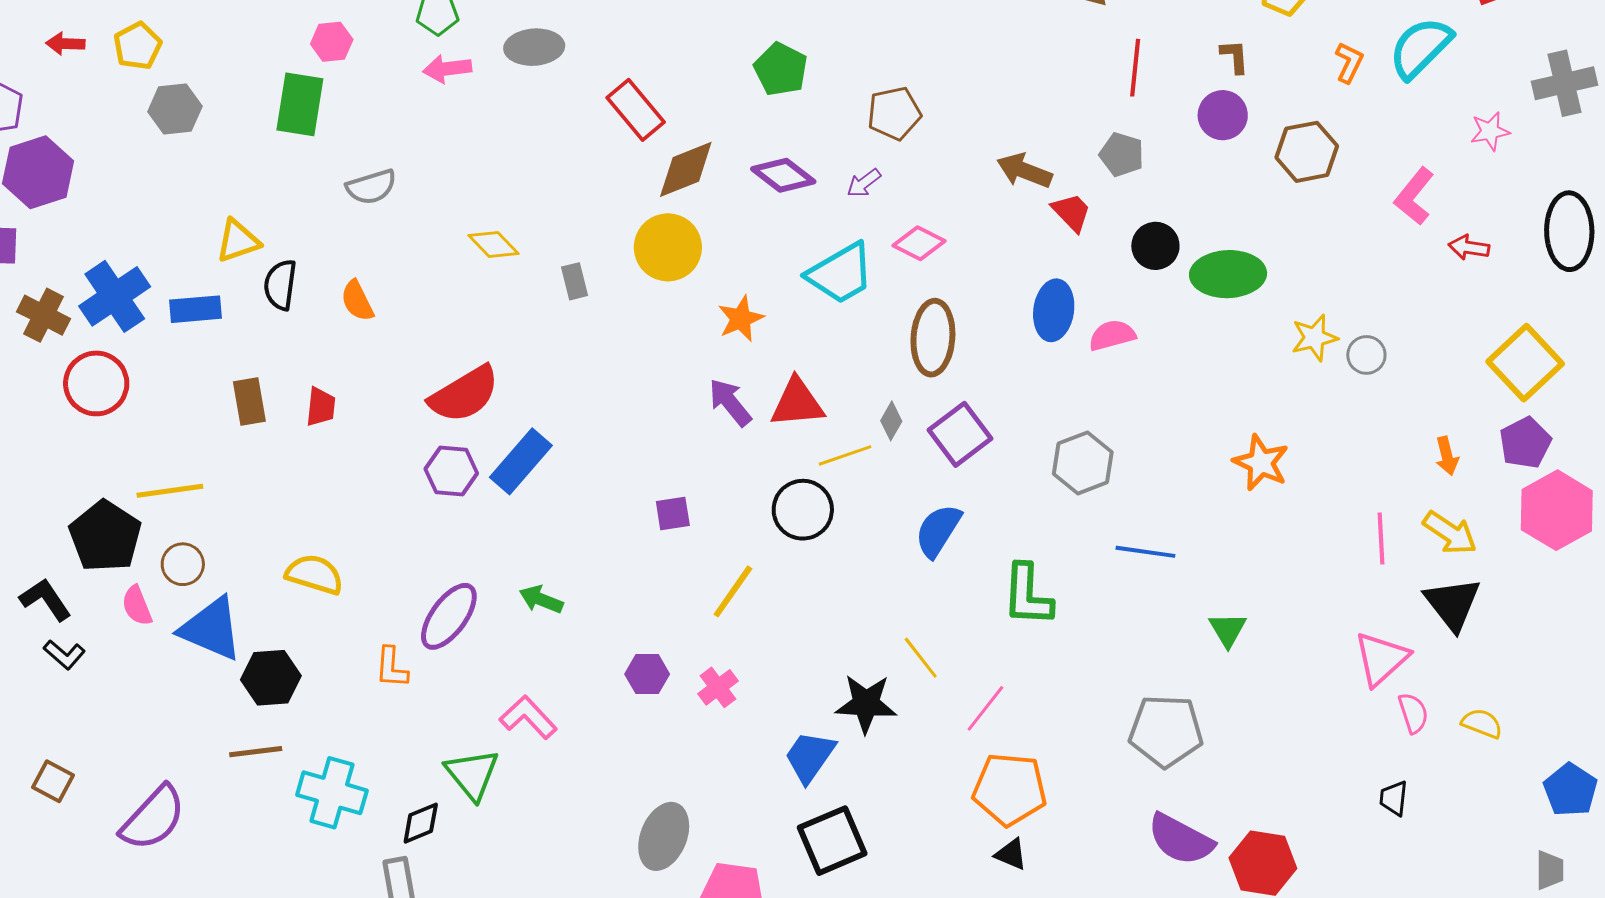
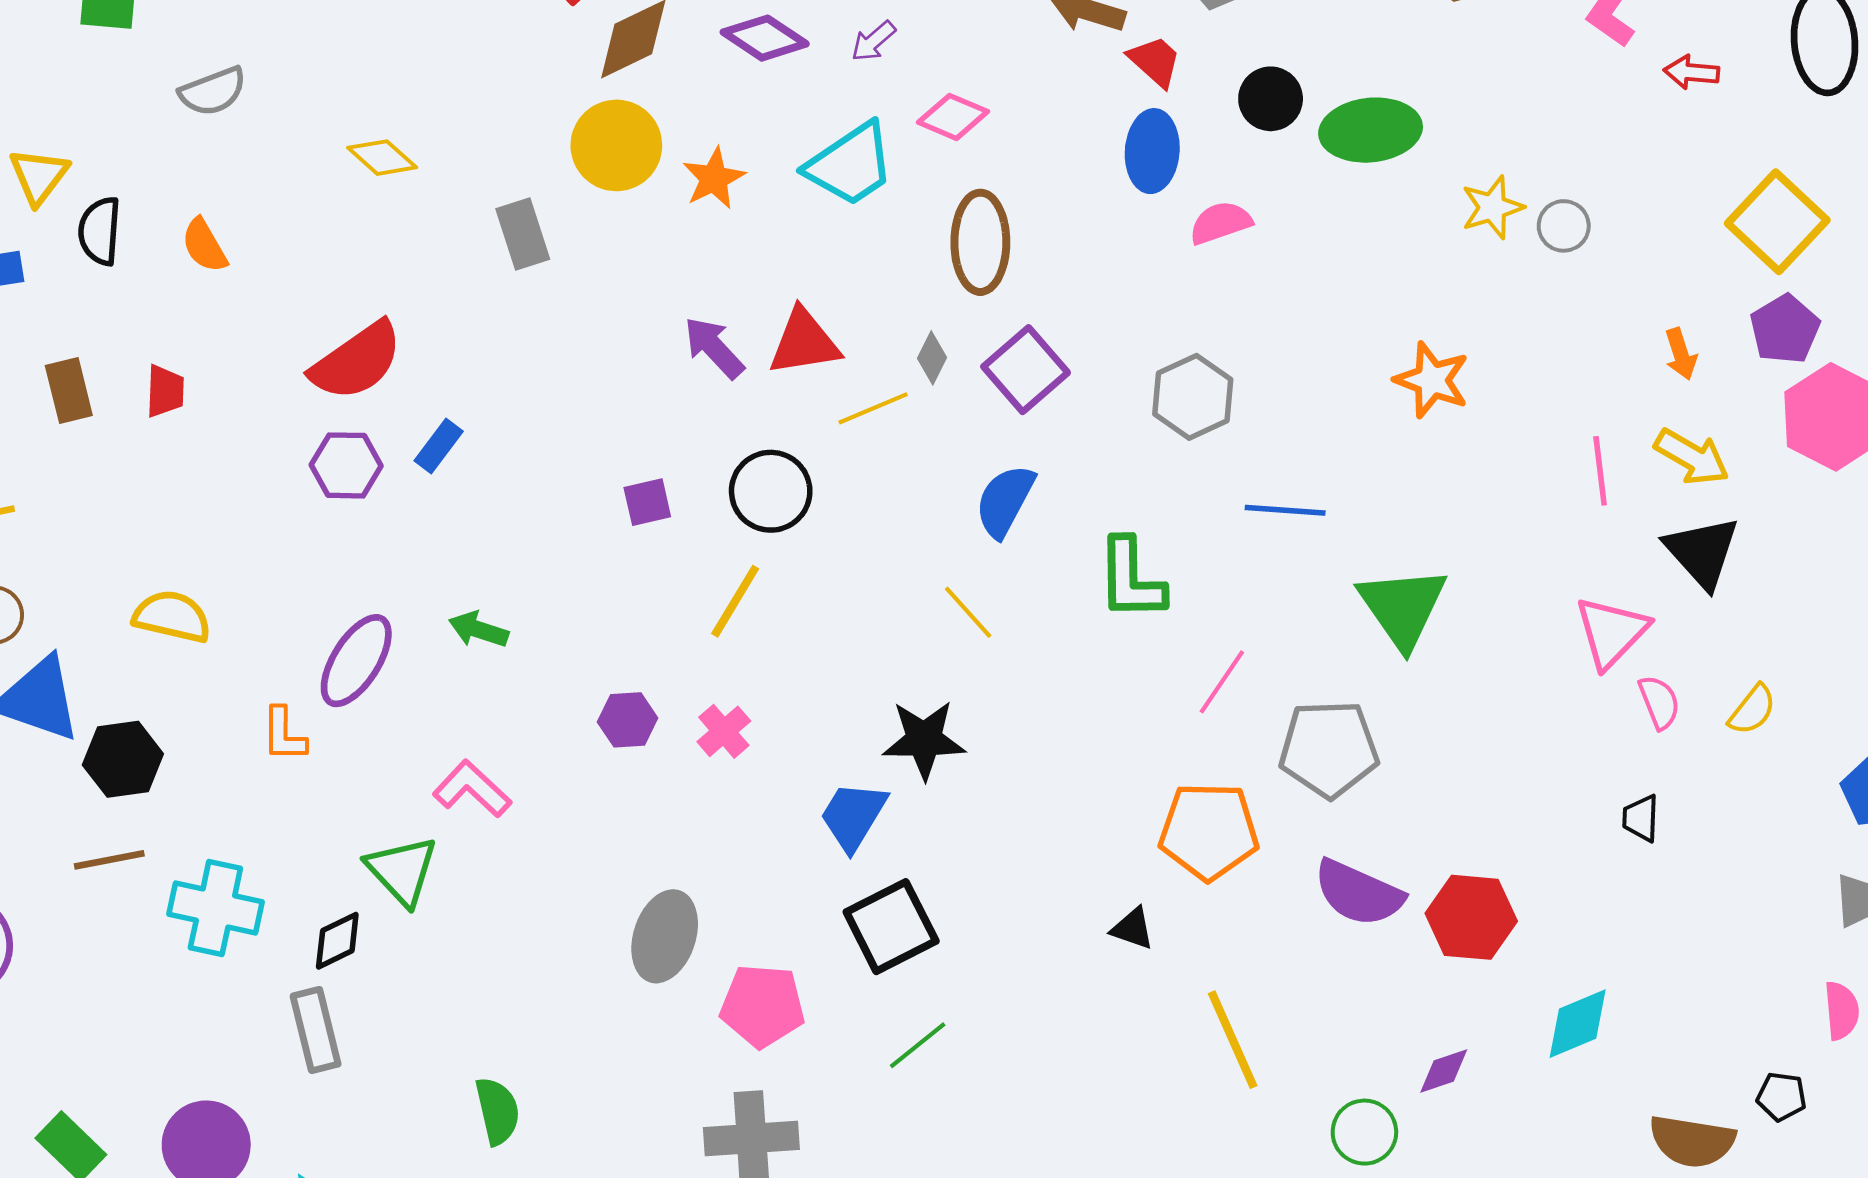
yellow triangle: (238, 241) -> (39, 176), turned -30
gray rectangle: (575, 281) -> (523, 234), moved, size x1.4
blue ellipse: (1054, 310) -> (1152, 151), moved
orange star: (741, 319) -> (714, 178), moved
blue rectangle: (521, 461) -> (439, 446), size x0.6
black circle: (803, 510) -> (771, 491), moved
green triangle: (1228, 630) -> (1403, 607), size x1.8
yellow line: (921, 658) -> (968, 612), moved
pink line: (985, 708) -> (1222, 682), moved
yellow semicircle: (1482, 723) -> (1752, 710), turned 111
orange pentagon: (1010, 789) -> (1209, 831), moved

